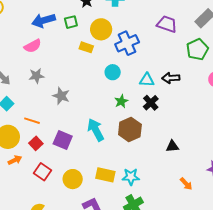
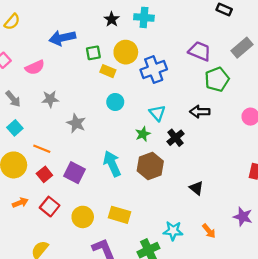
green square: (71, 22) -> (93, 53), moved
pink semicircle: (33, 46) -> (35, 67), moved
green pentagon: (197, 49) -> (217, 79), moved
cyan circle: (113, 72) -> (115, 102), moved
cyan triangle: (147, 80) -> (157, 113), moved, turned 42
black triangle: (172, 146) -> (196, 188), turned 40
orange arrow: (15, 160) -> (20, 203), moved
cyan star: (131, 177) -> (173, 231), moved

